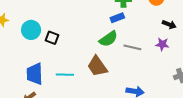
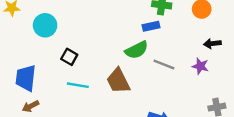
black arrow: (169, 24) -> (212, 44), turned 144
black square: (52, 38) -> (69, 57), moved
blue trapezoid: (35, 74) -> (26, 78), moved

